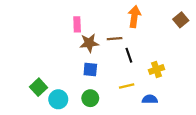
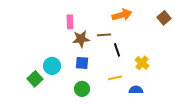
orange arrow: (134, 17) -> (122, 15), turned 66
yellow cross: (156, 70) -> (142, 63), turned -32
cyan circle: (58, 99) -> (52, 66), moved

